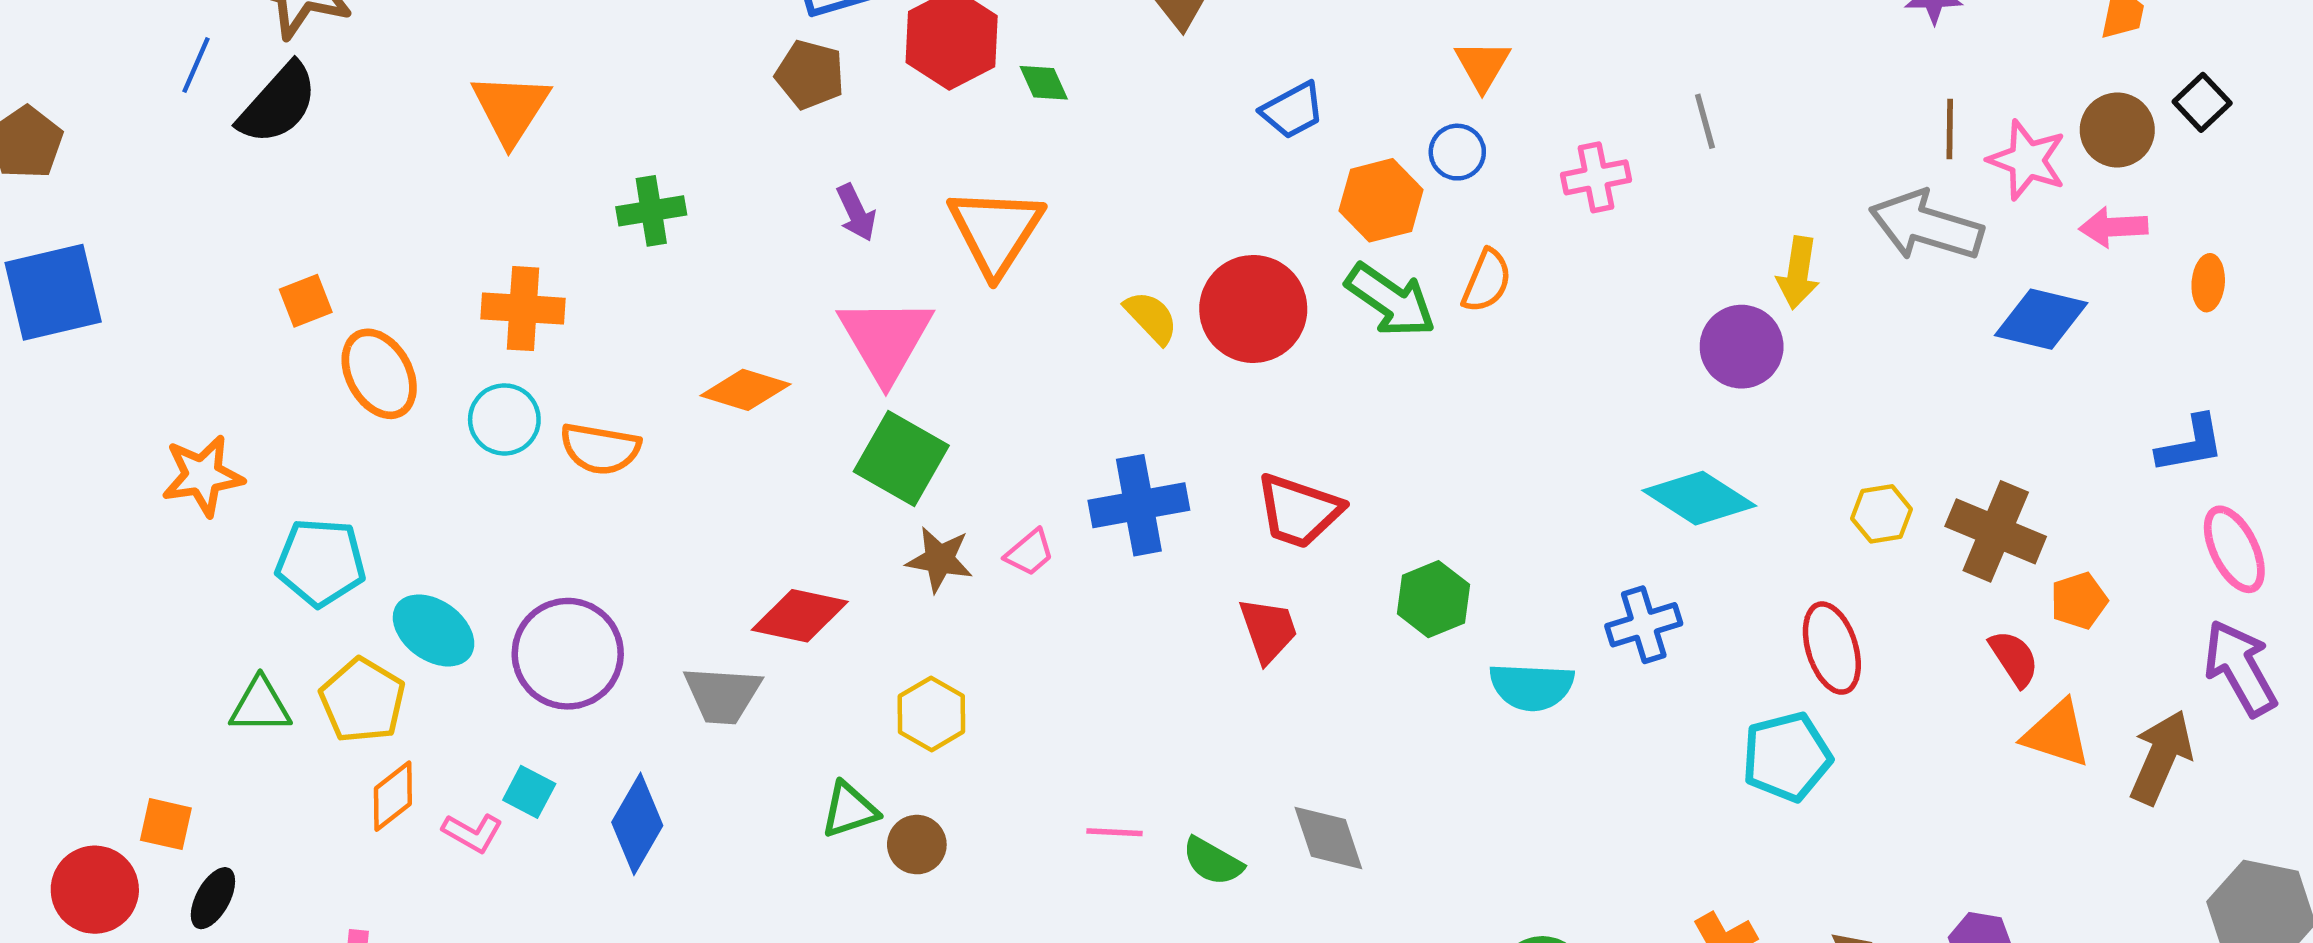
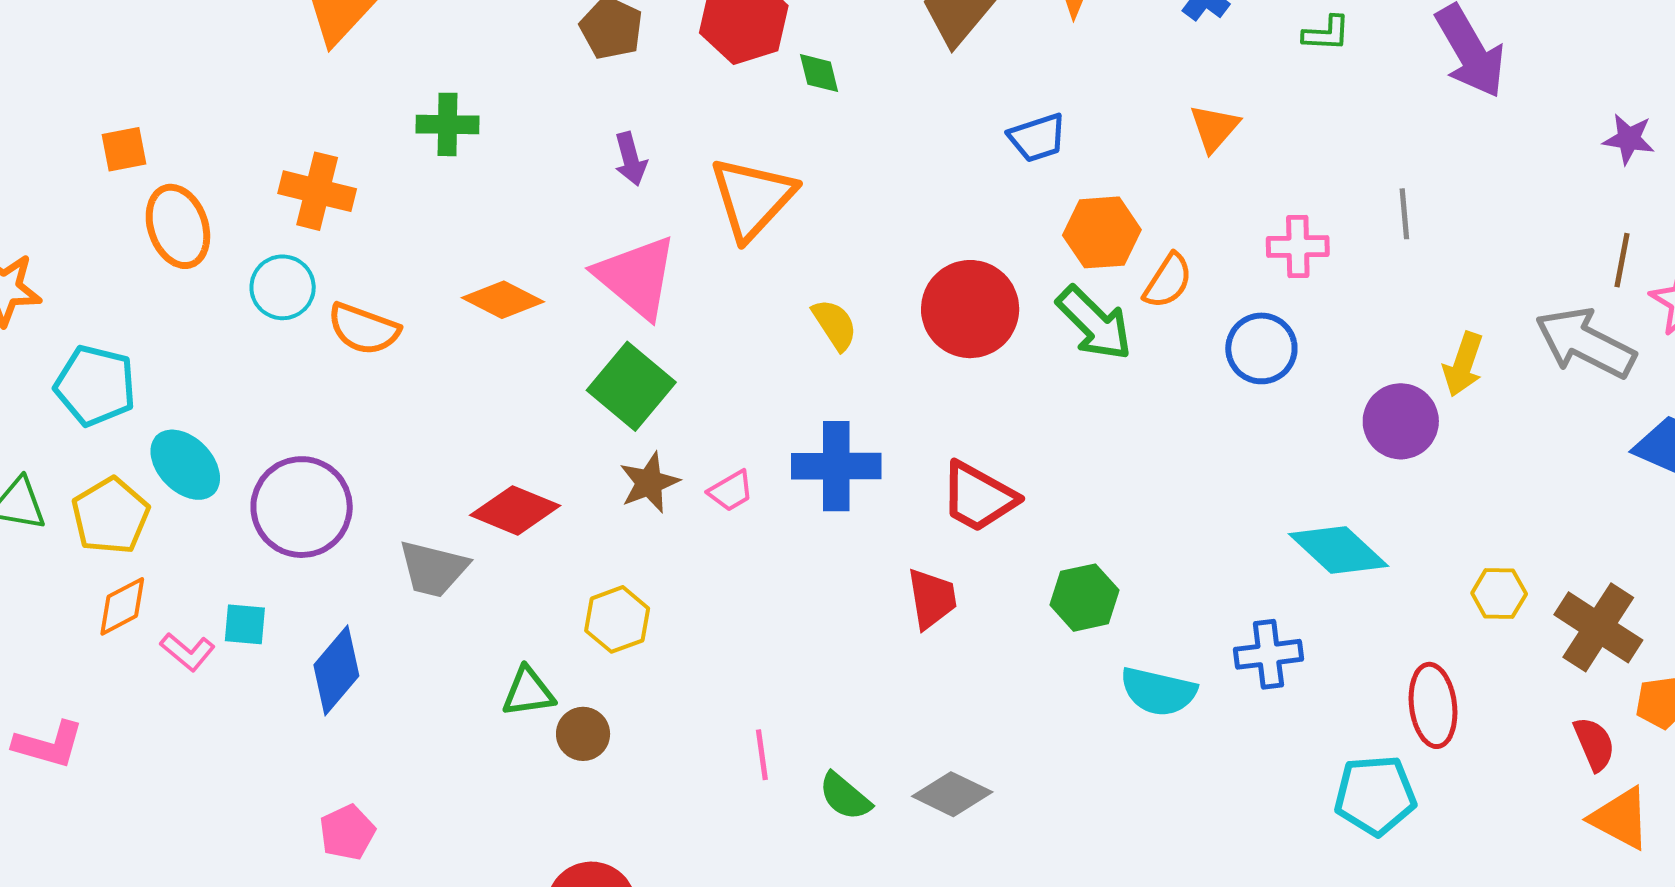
blue circle: (1457, 152) -> (1261, 348), moved, size x1.4
orange semicircle: (1487, 281) -> (1168, 281), moved
yellow semicircle: (1151, 317) -> (835, 325), moved
pink triangle: (885, 339) -> (636, 277), turned -30
brown star: (940, 559) -> (649, 483), turned 30
cyan square: (529, 792) -> (245, 624), turned -33
pink line: (1115, 832) -> (762, 755), turned 69
gray diamond: (1328, 838) -> (952, 794), turned -56

